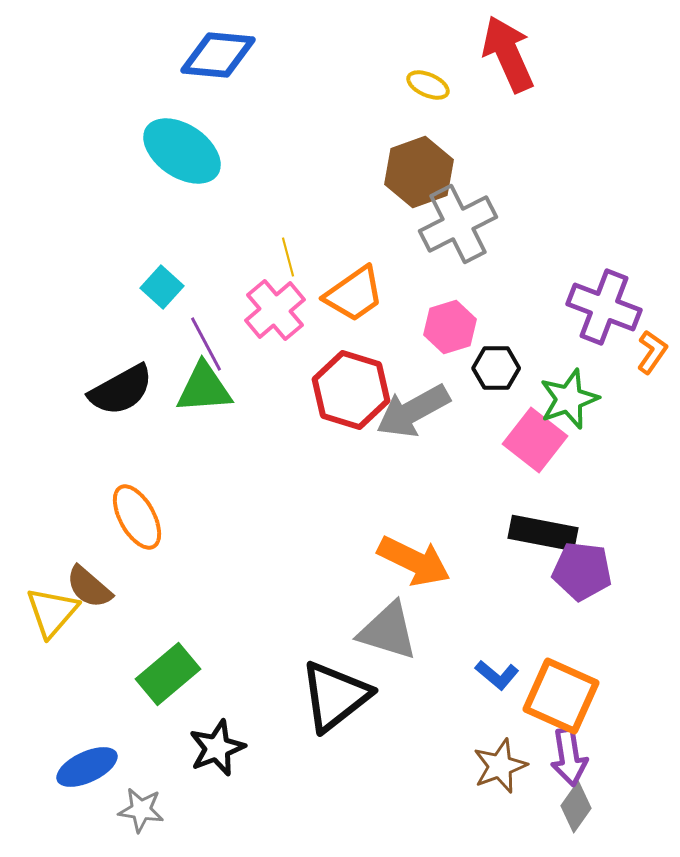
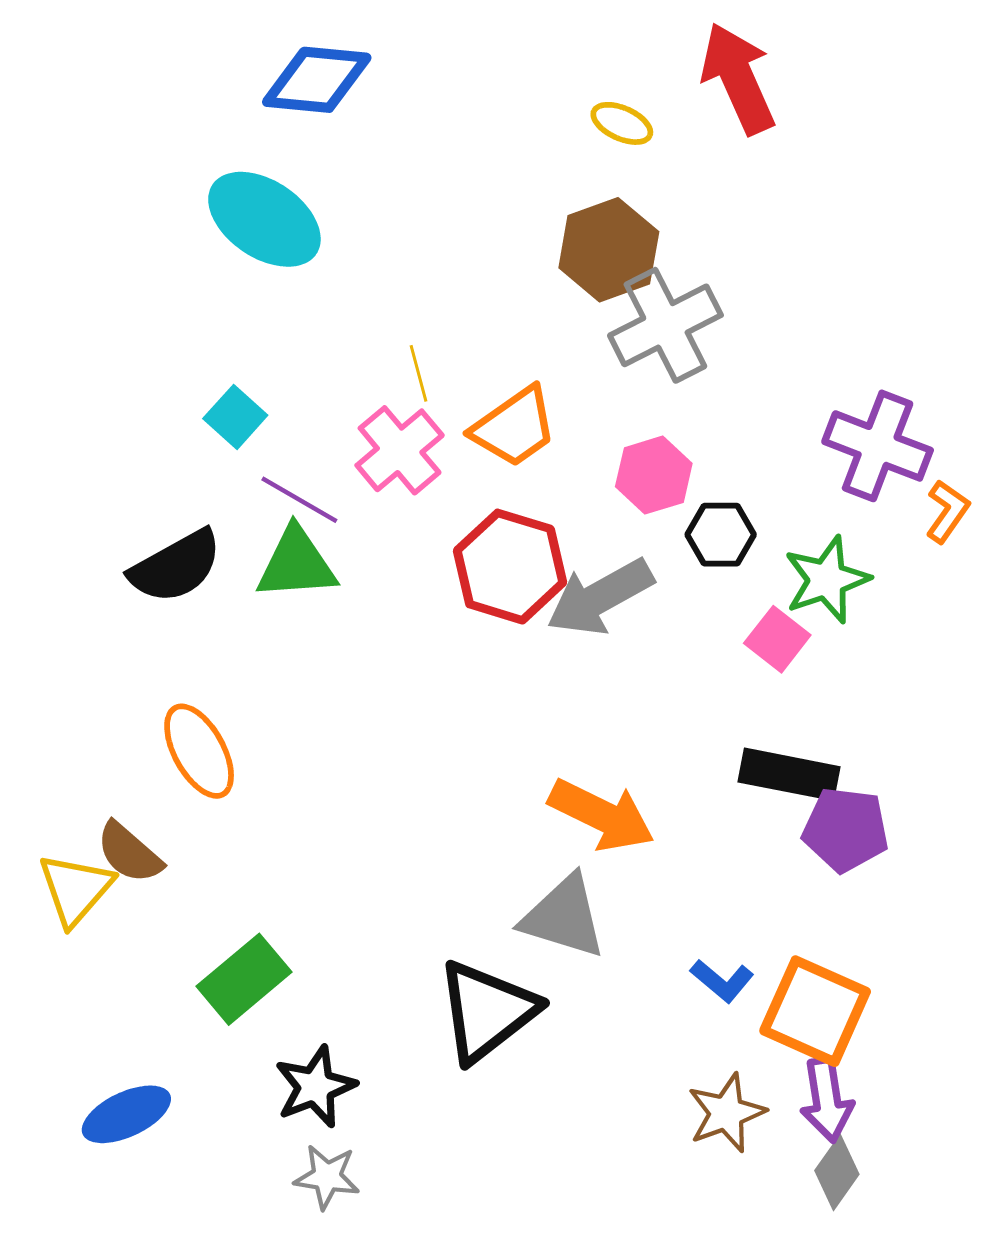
purple line: (206, 344) -> (299, 500), turned -32
pink square: (535, 440) -> (777, 639), size x0.7
gray star: (141, 810) -> (327, 1177), moved

